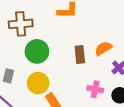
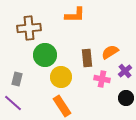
yellow circle: (38, 83) -> (61, 77), moved
pink cross: (95, 89) -> (102, 79), moved

